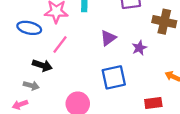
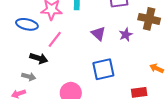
purple triangle: (108, 38) -> (98, 34), turned -42
purple star: (139, 48) -> (126, 35), moved

